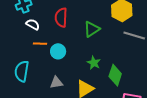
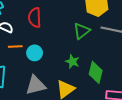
green triangle: (92, 29) -> (82, 31), moved
gray triangle: (56, 83) -> (36, 85), size x1.5

